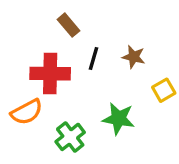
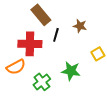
brown rectangle: (69, 25) -> (41, 15), size x1.5
brown star: (134, 57) -> (80, 26), moved

